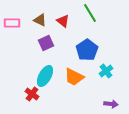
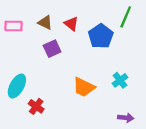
green line: (90, 13) -> (126, 17), moved, turned 54
blue pentagon: (87, 50) -> (101, 36), moved
cyan ellipse: (45, 76) -> (17, 86), moved

